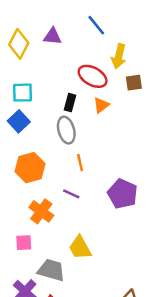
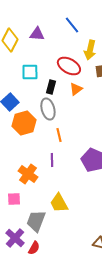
cyan square: (23, 93) -> (30, 72), moved
orange hexagon: (30, 168) -> (24, 123), moved
purple line: (71, 194) -> (52, 160), turned 64
gray trapezoid: (51, 270) -> (36, 221), turned -85

